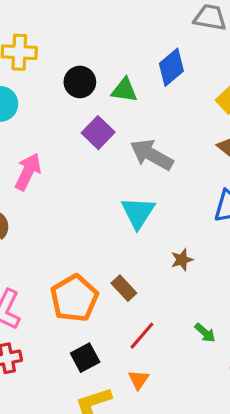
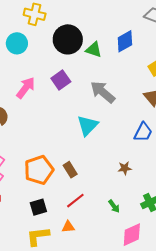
black circle: (80, 82) -> (68, 39), size x1.5
purple square: (98, 133) -> (61, 80), moved
brown star: (182, 260) -> (125, 168), moved
orange triangle: (139, 380) -> (68, 227), turned 40

